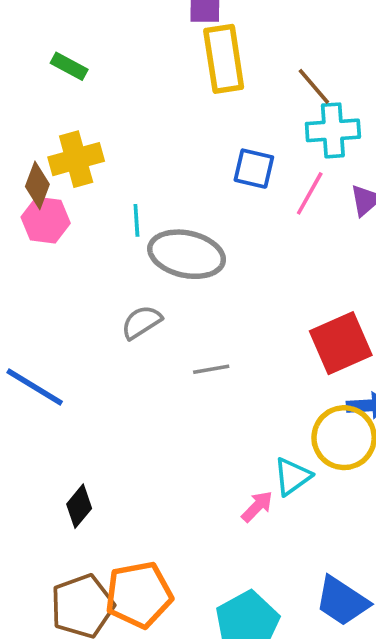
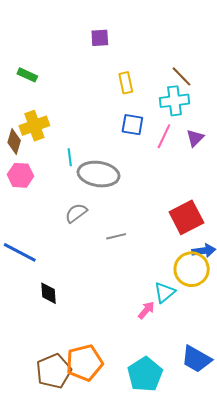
yellow rectangle: (224, 59) -> (126, 83), moved, size x0.6
brown line: (314, 86) -> (181, 76), moved
pink hexagon: (46, 220) -> (20, 175), moved
black diamond: (79, 506) -> (48, 293), moved, turned -40

